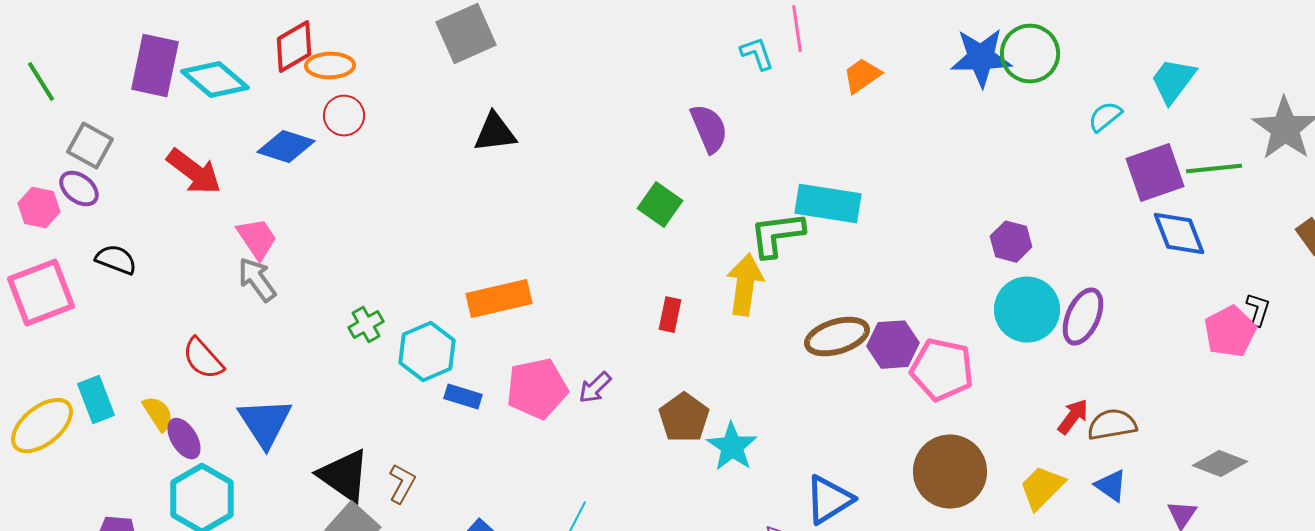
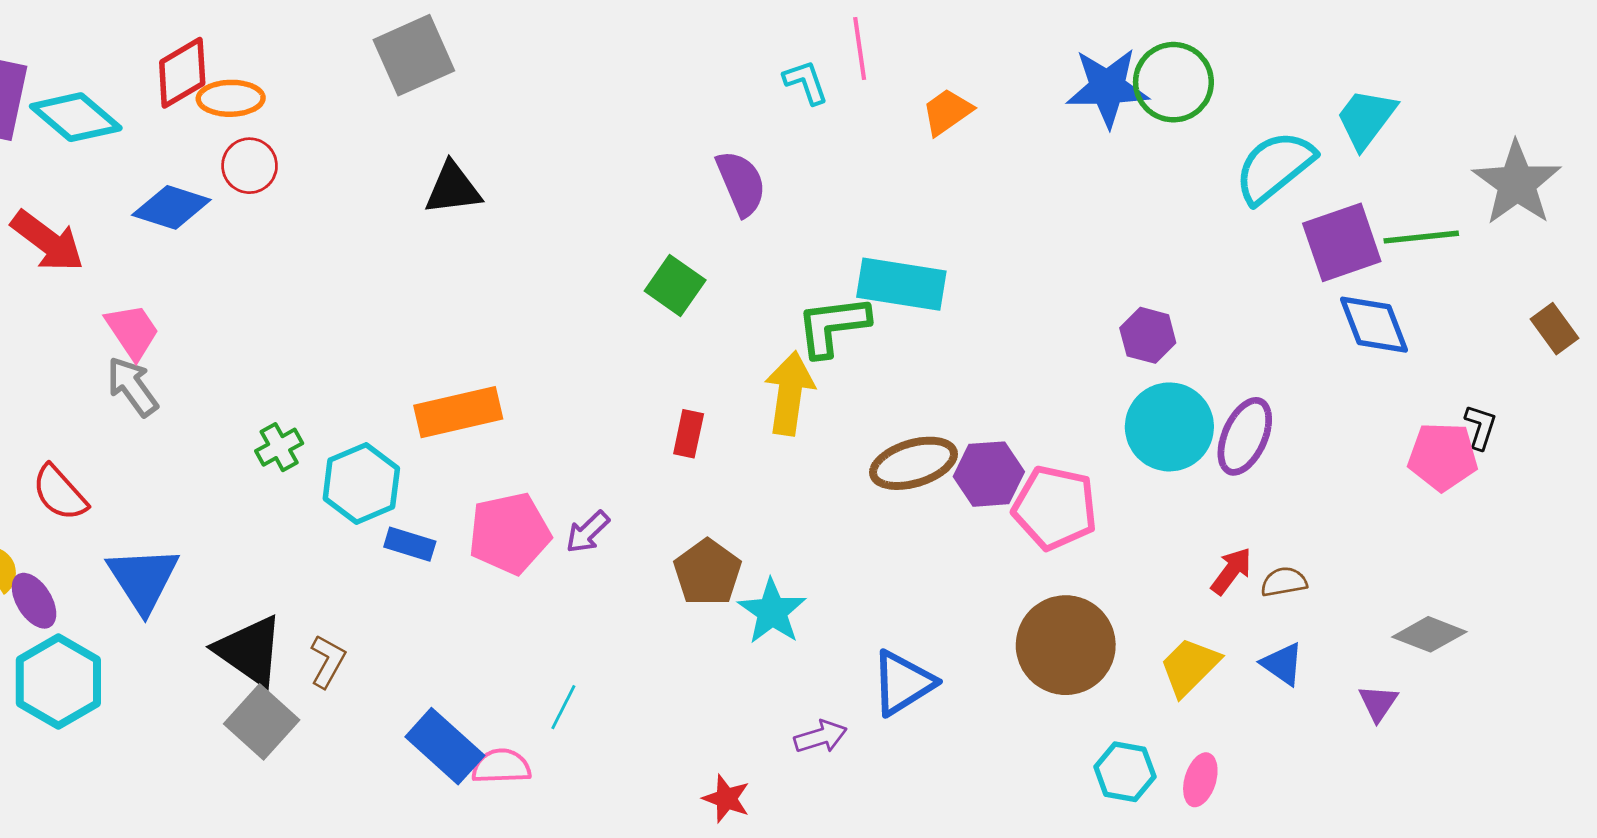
cyan semicircle: (1105, 117) -> (1274, 167), size x1.8
pink pentagon: (1230, 332) -> (1443, 457), turned 30
brown semicircle: (1112, 425) -> (1284, 582), size x0.7

